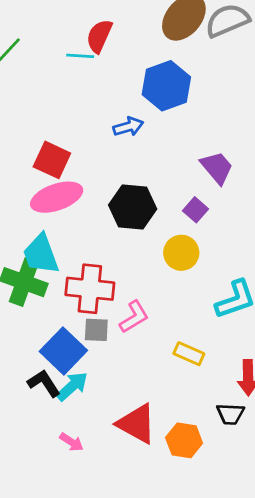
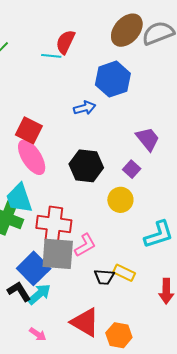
pink ellipse: (57, 197) -> (32, 157), turned 75
gray square: (96, 330) -> (58, 254), size x1.8
black trapezoid: (230, 414) -> (104, 277), moved

